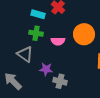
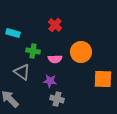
cyan rectangle: (38, 14) -> (13, 33), moved
purple star: (46, 69) -> (50, 81), moved

